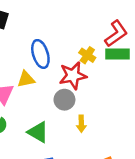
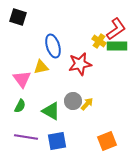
yellow cross: (87, 55) -> (99, 41), moved
gray circle: (64, 100) -> (73, 101), moved
yellow arrow: (81, 124) -> (87, 104), turned -136

